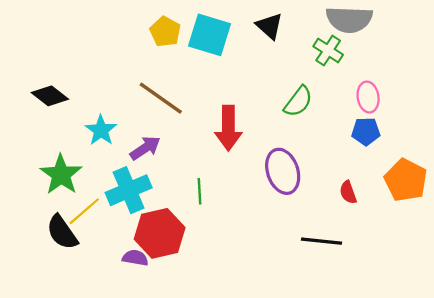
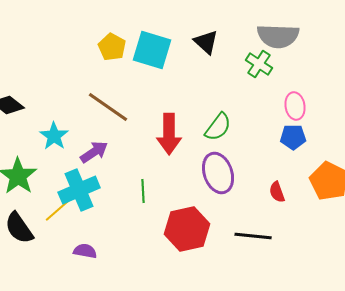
green semicircle: (298, 101) -> (218, 127), moved
yellow line: (84, 211) -> (59, 209), moved
red hexagon: (160, 233) -> (187, 229), moved

